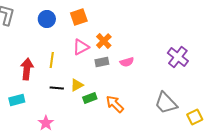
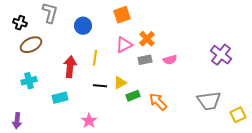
blue circle: (47, 19) -> (83, 26), moved
gray trapezoid: (166, 103) -> (209, 101), turned -55

